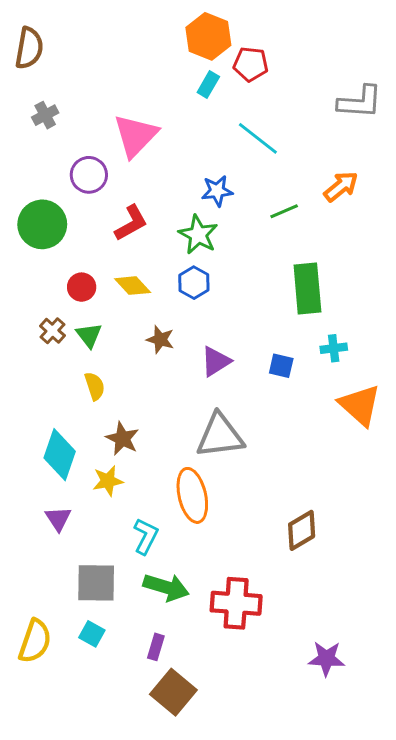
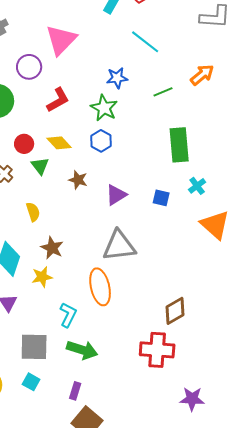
green triangle: (89, 335) -> (40, 166), moved
cyan cross: (334, 348) -> (197, 186), turned -30
red cross: (236, 603) -> (157, 350), moved

